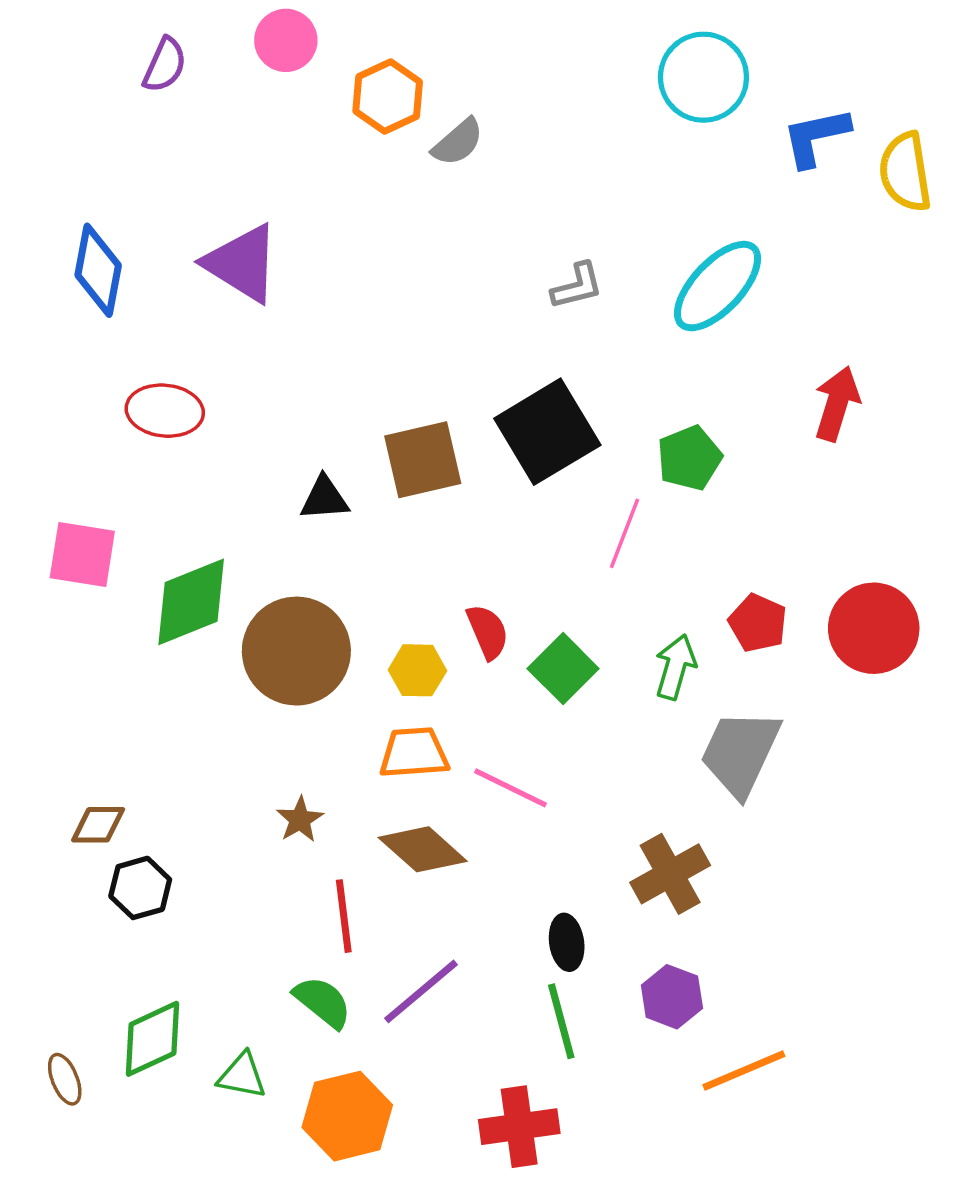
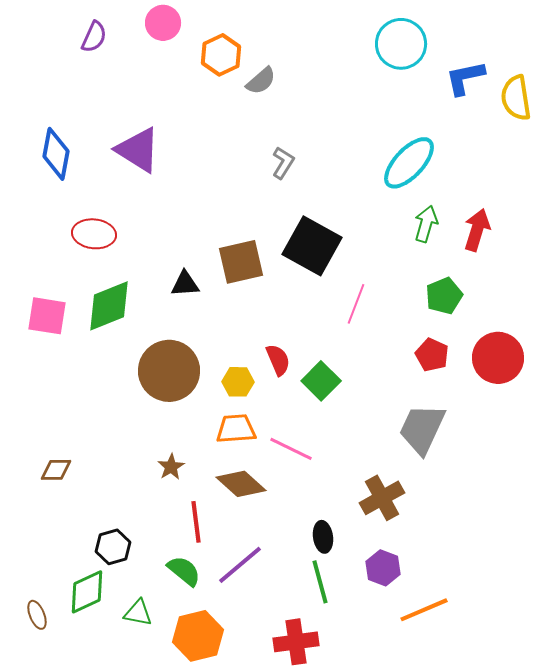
gray L-shape: (577, 286) -> (283, 163), moved, turned -44
black square: (547, 432) -> (312, 246), turned -30
green pentagon: (689, 458) -> (444, 296), moved
green diamond: (191, 602) -> (109, 306), moved
green arrow: (675, 667) -> (426, 224), moved
black hexagon: (140, 888) -> (113, 547), moved

